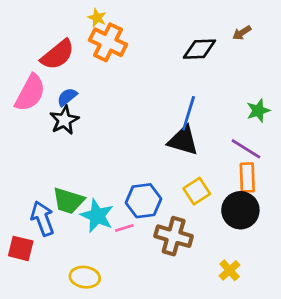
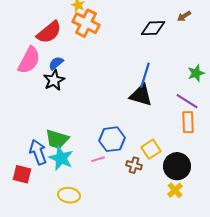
yellow square: (197, 191) -> (151, 149), moved
black circle: (240, 210) -> (177, 166), moved
cyan star: (97, 216) -> (61, 158), moved
brown cross: (174, 236) -> (134, 165), size x0.6

